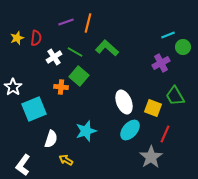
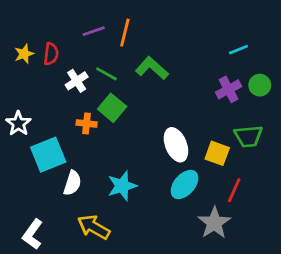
green circle: (183, 47) -> (260, 85), moved
green trapezoid: (175, 96) -> (248, 136), turned -65
white semicircle: (51, 139) -> (72, 183), moved
yellow arrow: (66, 160) -> (94, 227), size x1.6

